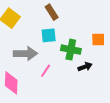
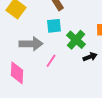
green cross: (71, 50) -> (76, 40), turned 30

